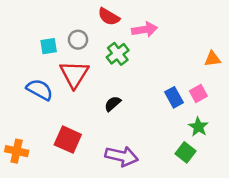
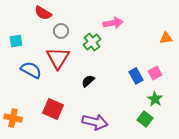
red semicircle: (109, 17) -> (43, 13), moved
cyan square: (49, 46) -> (16, 41), moved
orange triangle: (212, 59) -> (166, 38), moved

